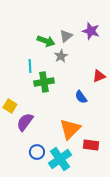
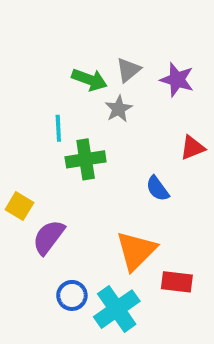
purple star: (91, 31) -> (177, 80), moved

